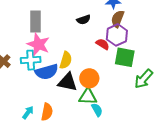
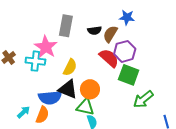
brown semicircle: (118, 19) -> (110, 34), moved
gray rectangle: (35, 22) -> (66, 26), moved
red semicircle: (103, 44) -> (109, 58), size x1.5
blue semicircle: (47, 72) -> (50, 98), moved

